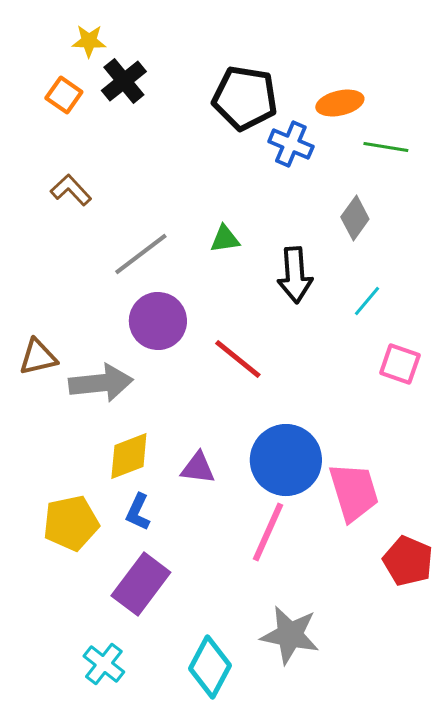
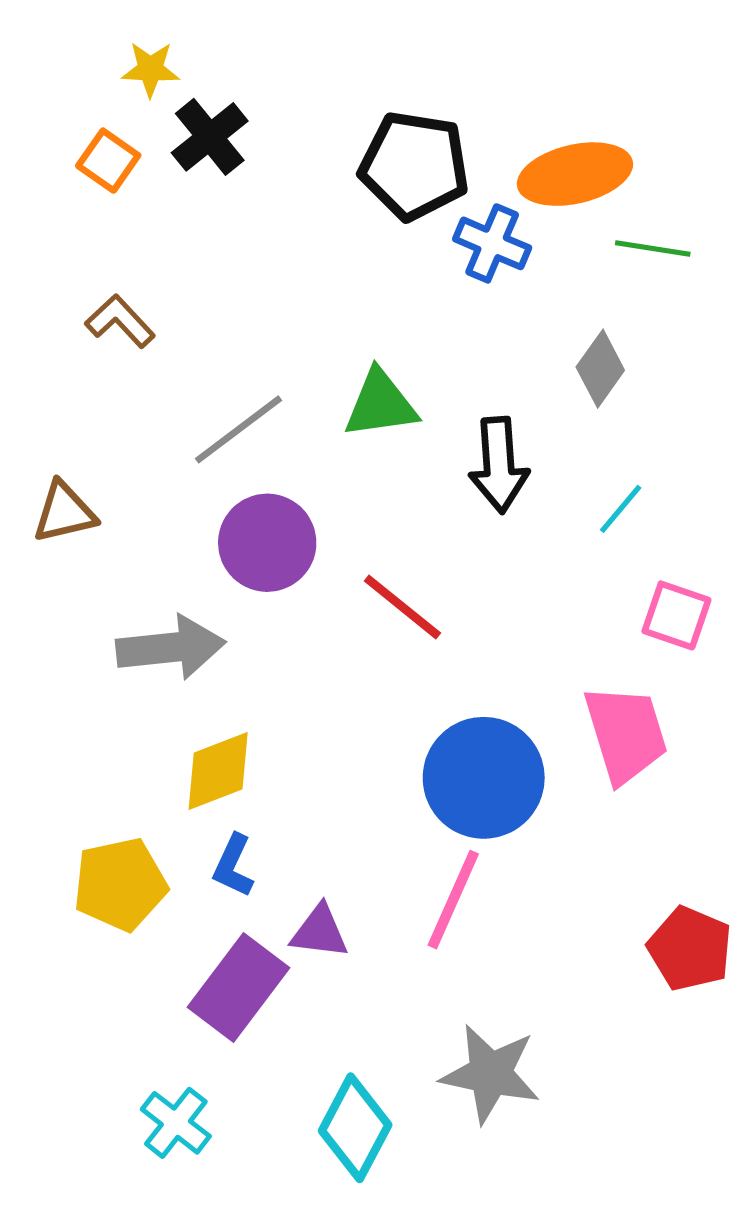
orange ellipse: (340, 103) -> (575, 174), size x1.4
green triangle: (225, 239) -> (380, 404), size x1.5
brown triangle: (38, 357) -> (64, 512), moved
purple triangle: (198, 468) -> (320, 932), moved
pink trapezoid: (354, 492) -> (626, 734), moved

